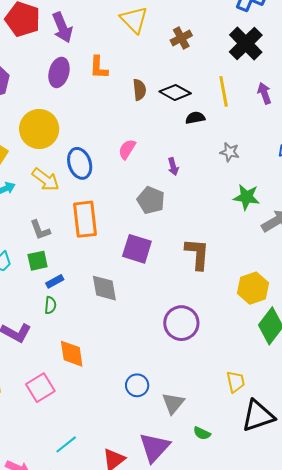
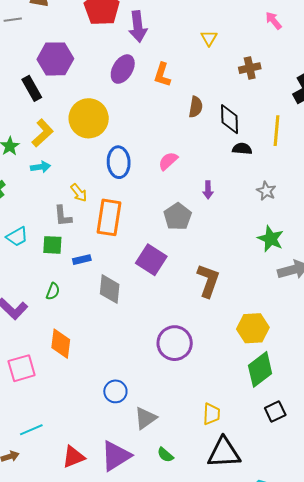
yellow triangle: (134, 20) -> (209, 38), size x0.6
black diamond: (175, 92) -> (230, 119), turned 44
yellow arrow: (46, 180) -> (79, 193), moved, size x0.7
blue rectangle: (55, 281) -> (82, 260), moved

